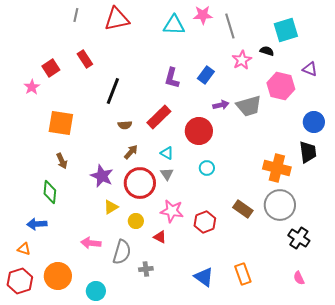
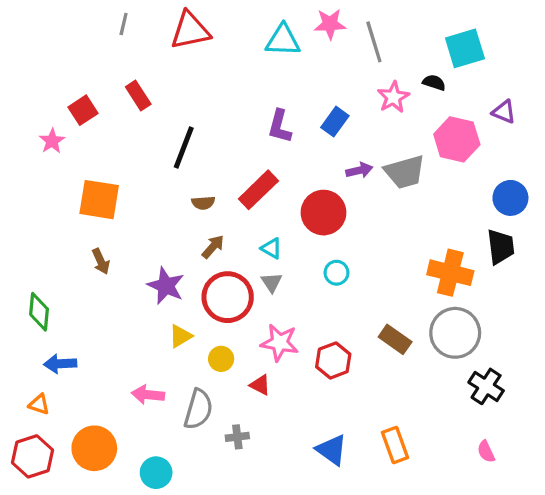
green diamond: (50, 192) -> (39, 312), moved

